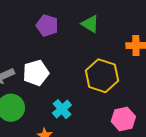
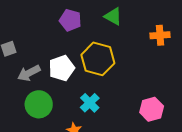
yellow hexagon: (102, 76) -> (98, 59), moved

